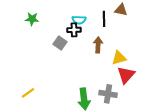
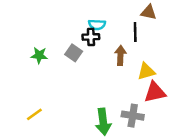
green star: (32, 19) -> (39, 55), moved
black line: (104, 19) -> (135, 32), moved
red triangle: (126, 75) -> (155, 92), turned 36

